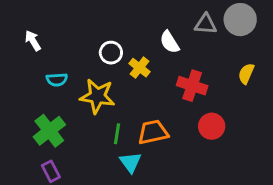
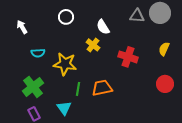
white semicircle: (170, 42) -> (103, 27), moved
white circle: (111, 53) -> (66, 17), moved
red circle: (212, 126) -> (165, 84), moved
cyan triangle: (130, 162) -> (64, 108), moved

